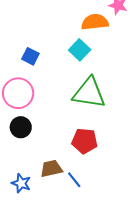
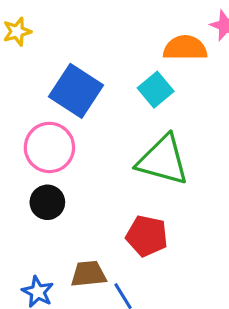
blue square: (30, 56) -> (76, 91), size x1.8

